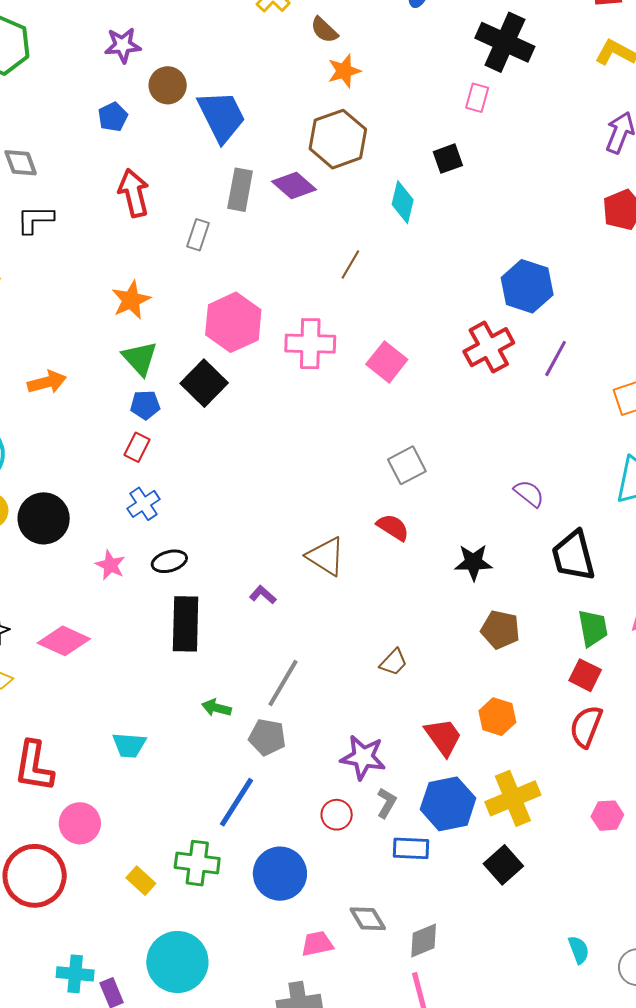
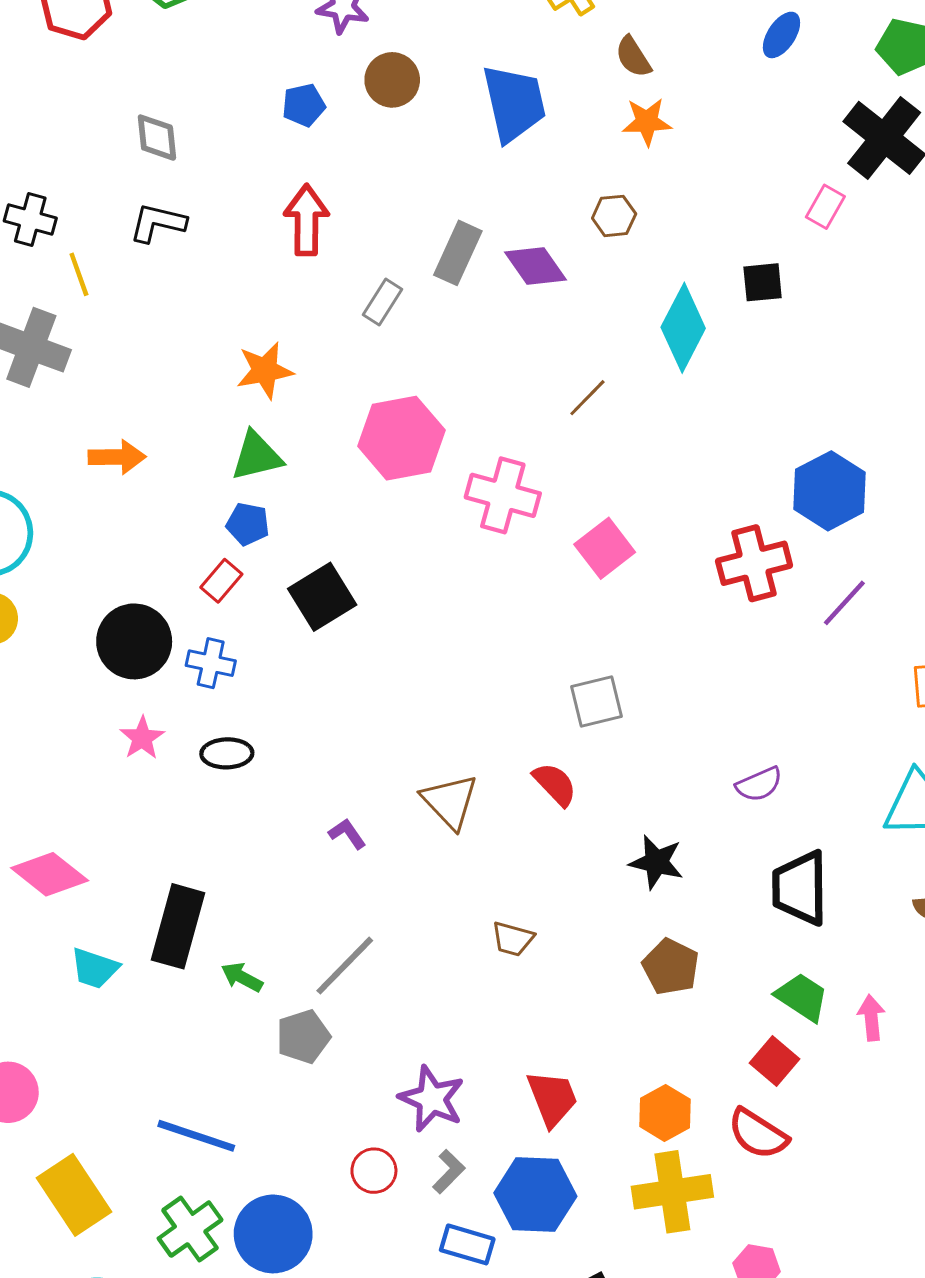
blue trapezoid: (222, 116) -> (514, 103), moved
brown hexagon: (338, 139) -> (614, 216), size x0.5
cyan diamond: (403, 202) -> (683, 328), size x1.4
green triangle: (140, 358) -> (257, 456), turned 45
black square: (204, 383) -> (322, 597), moved
purple semicircle: (529, 493) -> (759, 784), turned 104
blue cross: (144, 504) -> (211, 663), turned 32
black circle: (44, 518) -> (134, 641), moved
black rectangle: (186, 624) -> (178, 926), moved
green trapezoid: (593, 628) -> (802, 997), turned -60
pink diamond: (64, 641) -> (50, 874), moved
brown trapezoid: (393, 662) -> (513, 939), moved, turned 48
orange hexagon: (497, 717) -> (665, 1113), moved
red semicircle: (586, 726) -> (758, 1134), turned -93
gray pentagon: (267, 737) -> (303, 1037), turned 30
cyan trapezoid: (129, 745) -> (95, 968), moved
yellow cross: (513, 798) -> (672, 1192), moved
blue line: (236, 802) -> (196, 1136), moved, turned 62
green cross: (197, 863) -> (190, 1229), moved, turned 33
yellow rectangle: (141, 881) -> (74, 1195), size x1.8

